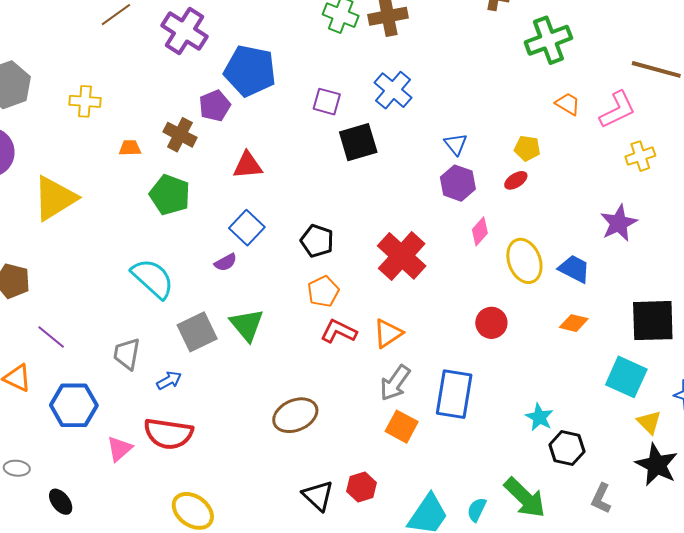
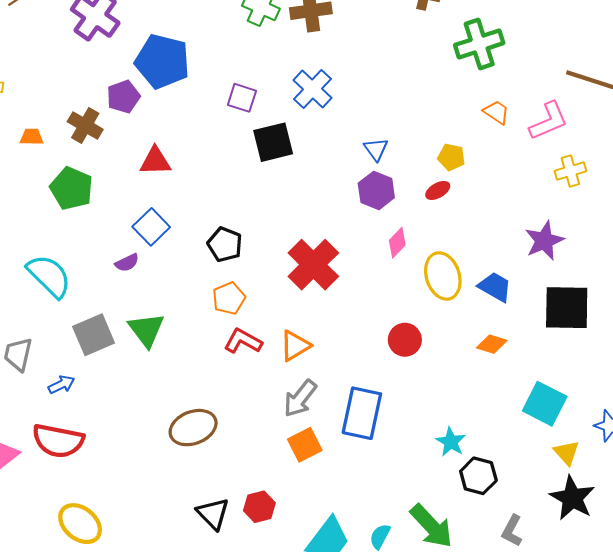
black square: (653, 321) -> (567, 308), moved
orange square: (402, 427) -> (305, 445), turned 32

